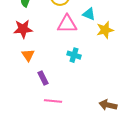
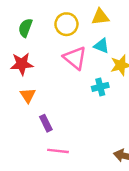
pink triangle: (67, 24) -> (75, 58), turned 40
cyan cross: (74, 55) -> (100, 87), moved, turned -32

